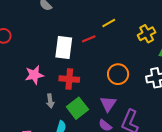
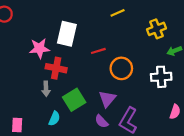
red line: (89, 39) -> (98, 51), moved
pink star: (34, 75) -> (39, 48), moved
red cross: (69, 79) -> (56, 68), moved

